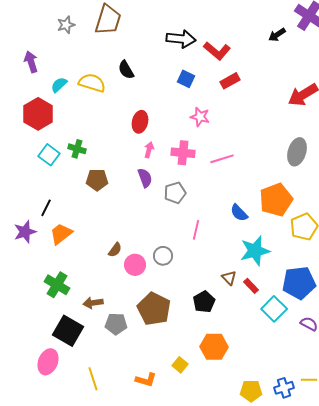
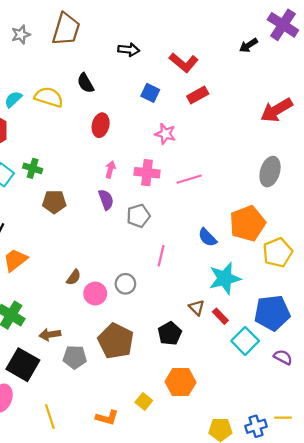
black arrow: (181, 39) -> (129, 50), moved, size x0.7
red ellipse: (140, 122) -> (101, 125), moved

